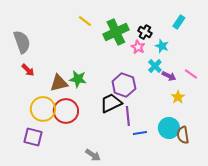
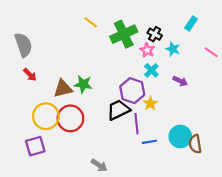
cyan cross: (155, 66) -> (151, 70), moved
pink line: (191, 74) -> (211, 52), moved
yellow star: (178, 97) -> (150, 103), moved
purple square: (33, 137) -> (35, 146), turned -30

